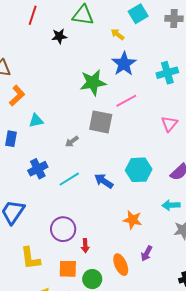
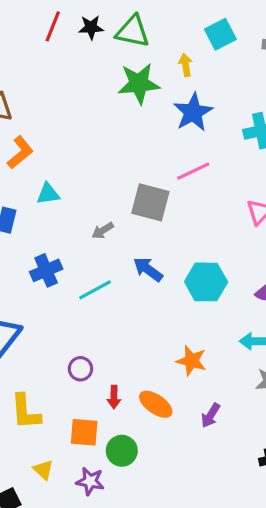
yellow arrow: (117, 34) -> (186, 65), turned 40
black star: (59, 36) -> (91, 27), moved
green star: (93, 83) -> (139, 84), moved
blue arrow: (104, 181) -> (148, 269), moved
purple circle: (63, 229) -> (80, 369), size x0.6
orange ellipse: (121, 265) -> (156, 404), moved, turned -35

